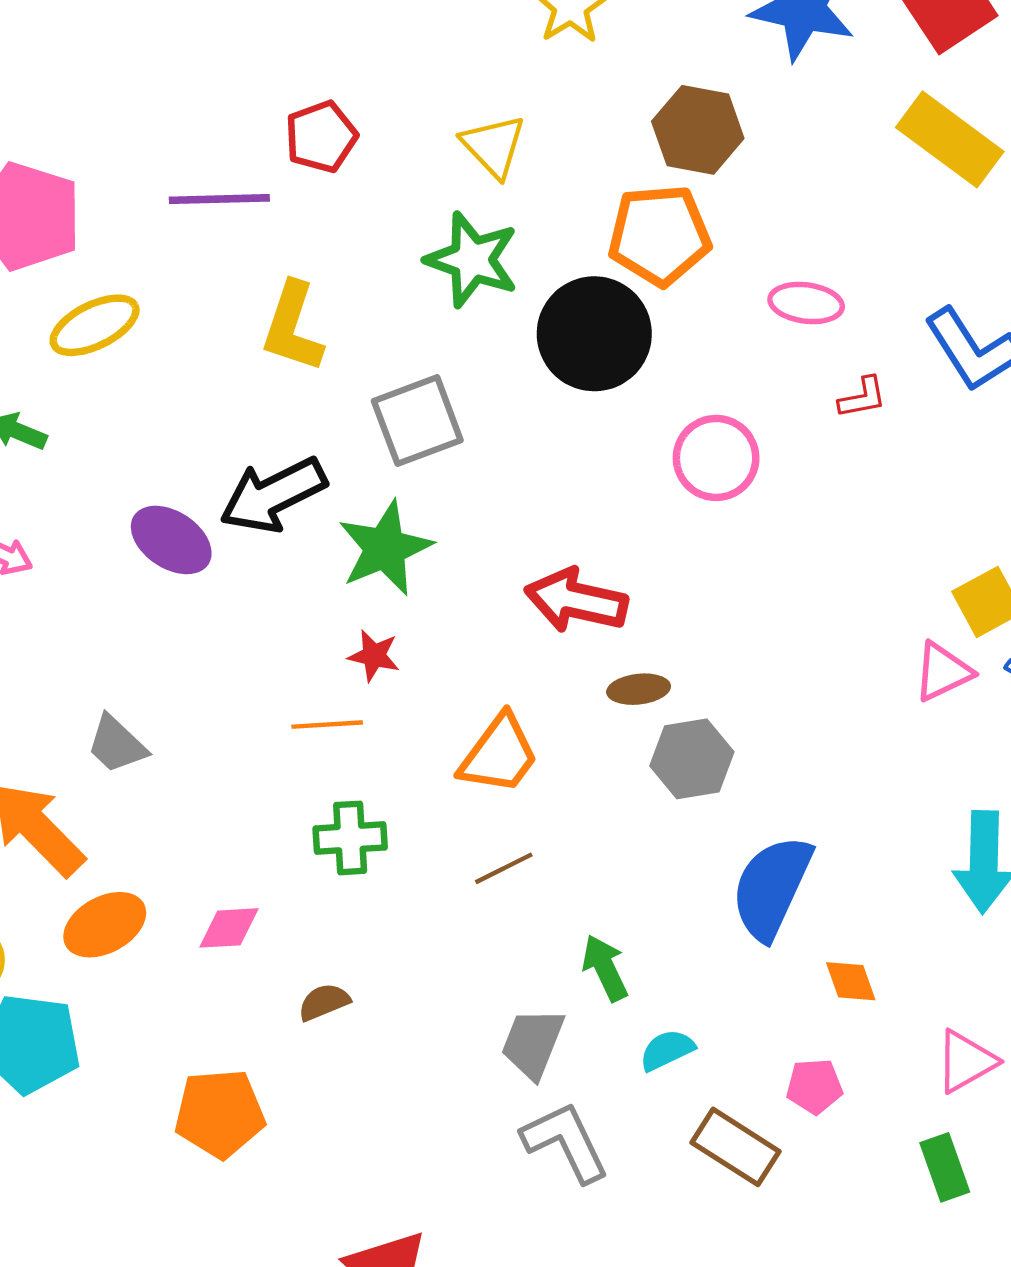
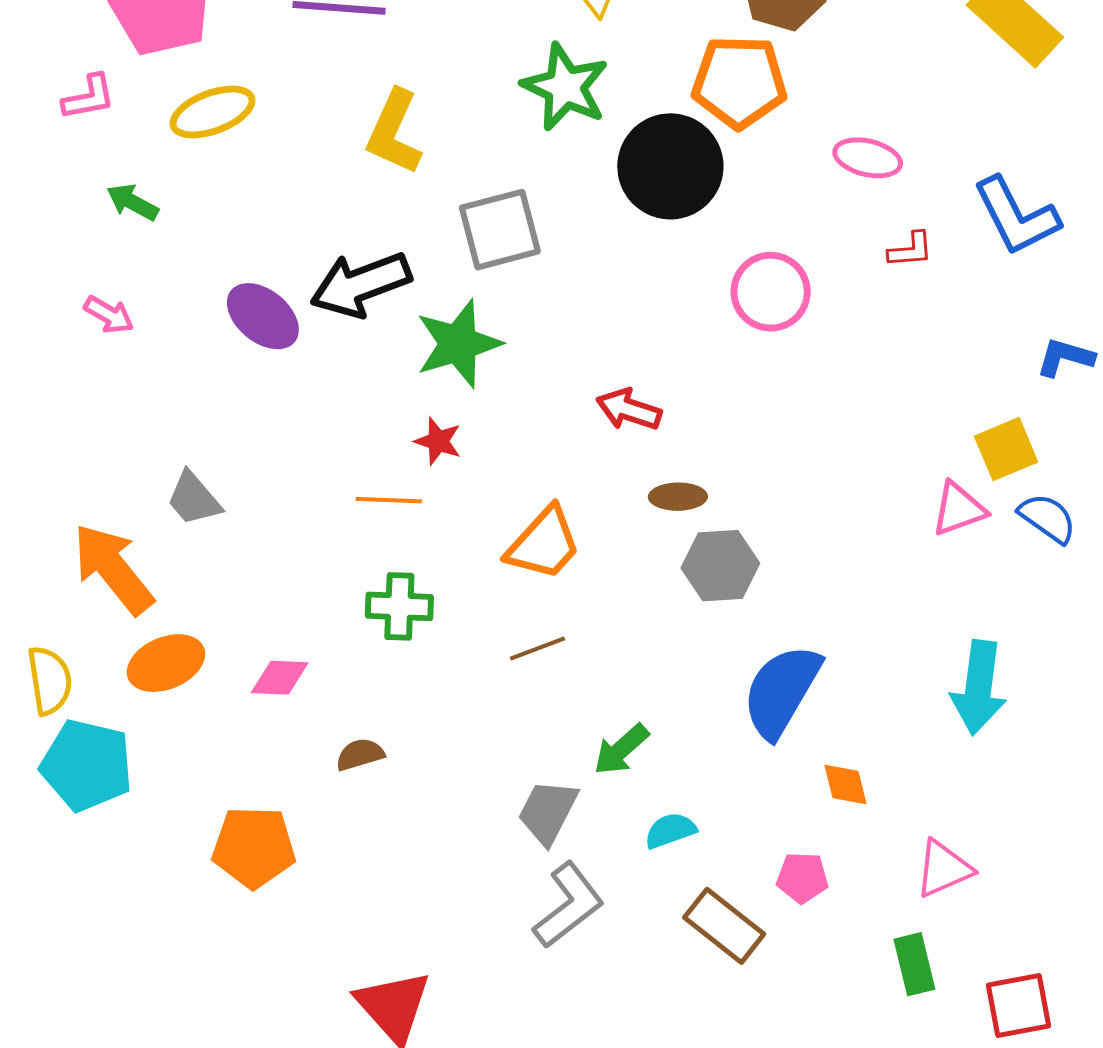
red arrow: (576, 601) -> (629, 410), size x0.7
green arrow: (605, 968) -> (621, 749), turned -112
gray L-shape: (565, 1142) -> (569, 905), turned 72

